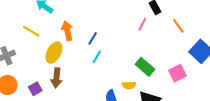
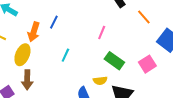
pink line: (142, 24) -> (102, 33), moved
orange arrow: (67, 31) -> (34, 32), turned -144
blue line: (93, 38) -> (54, 22), moved

